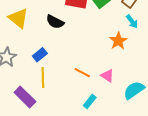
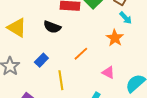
orange line: (82, 73) -> (81, 54), moved, turned -63
yellow line: (43, 78) -> (61, 80), moved

